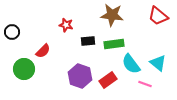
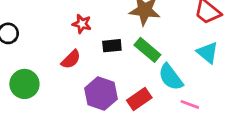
green rectangle: (114, 44) -> (147, 50), turned 48
red semicircle: (43, 51) -> (71, 59), moved
cyan triangle: (158, 63) -> (208, 53), moved

